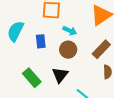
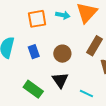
cyan arrow: (70, 31) -> (63, 15), moved

